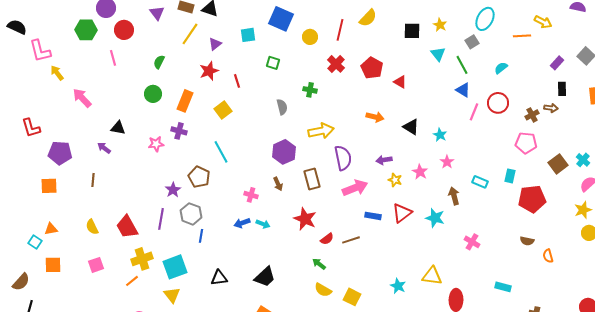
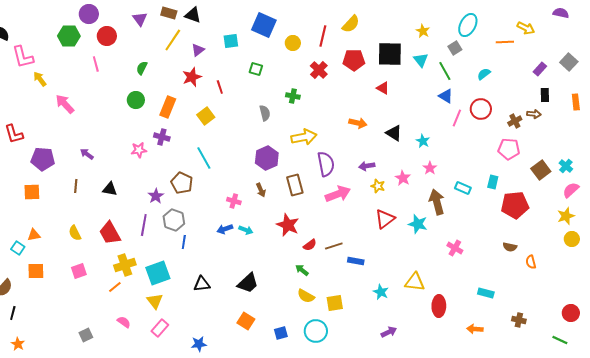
black square: (412, 31) -> (390, 54), moved, size x1.5
red pentagon: (372, 68) -> (354, 60), moved, turned -30
black triangle: (118, 128) -> (110, 189), moved
brown arrow: (454, 196) -> (437, 202), size x1.4
blue rectangle: (373, 216) -> (356, 261), moved
yellow square: (352, 297) -> (335, 303), turned -36

